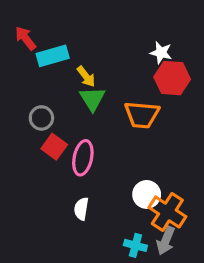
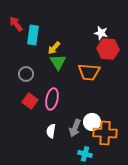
cyan rectangle: (53, 56) -> (33, 35), turned -66
yellow arrow: (86, 77) -> (54, 48), turned 80
red square: (54, 147) -> (30, 101), moved
orange cross: (167, 212) -> (105, 133), turned -30
gray arrow: (166, 241) -> (75, 128), moved

